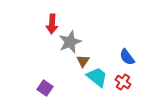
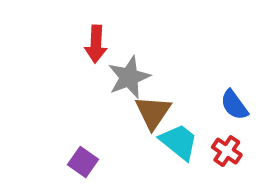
brown triangle: (83, 61) -> (153, 112), size x1.5

